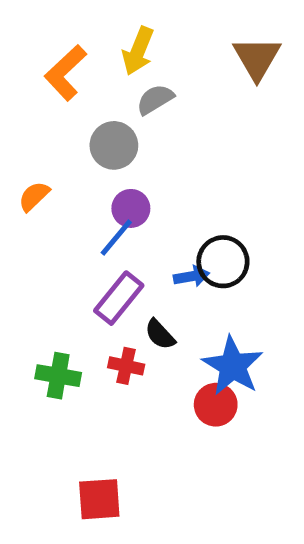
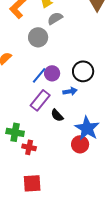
purple circle: (131, 208) -> (52, 73), moved
black circle: (223, 262) -> (83, 71), moved
red cross: (126, 366) -> (29, 147), moved

